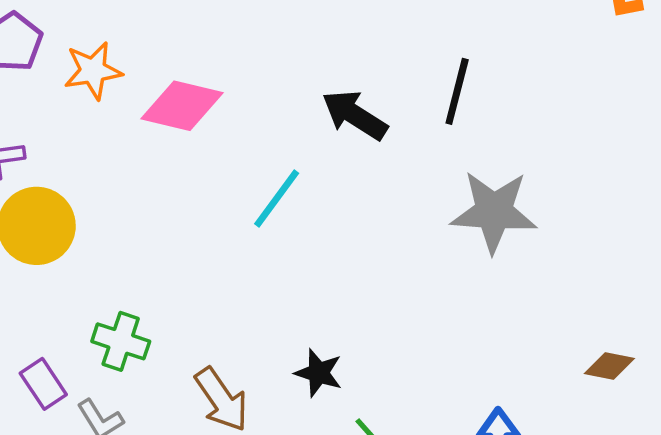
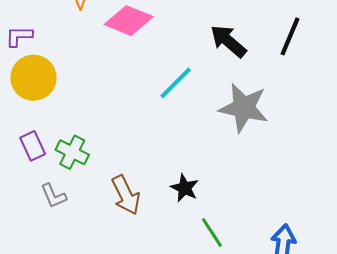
gray star: (494, 212) -> (244, 108), moved
purple rectangle: (43, 384) -> (33, 146), moved

